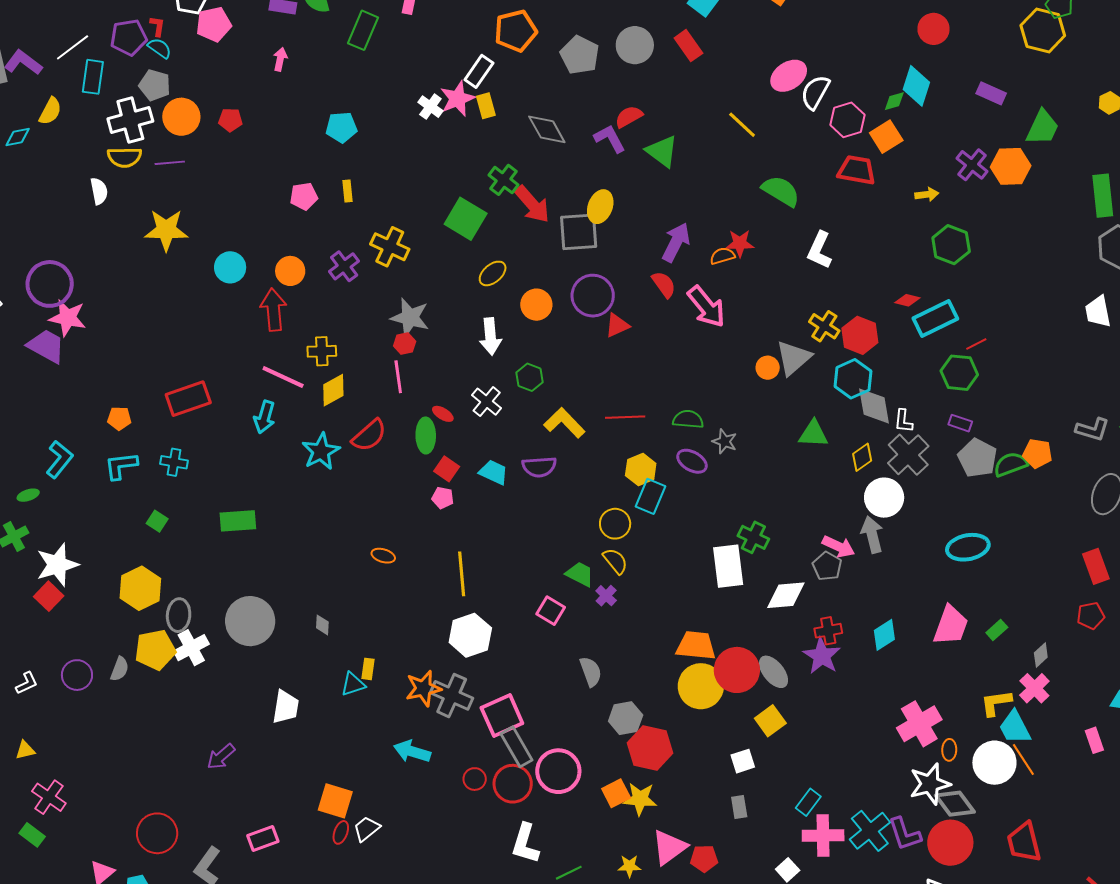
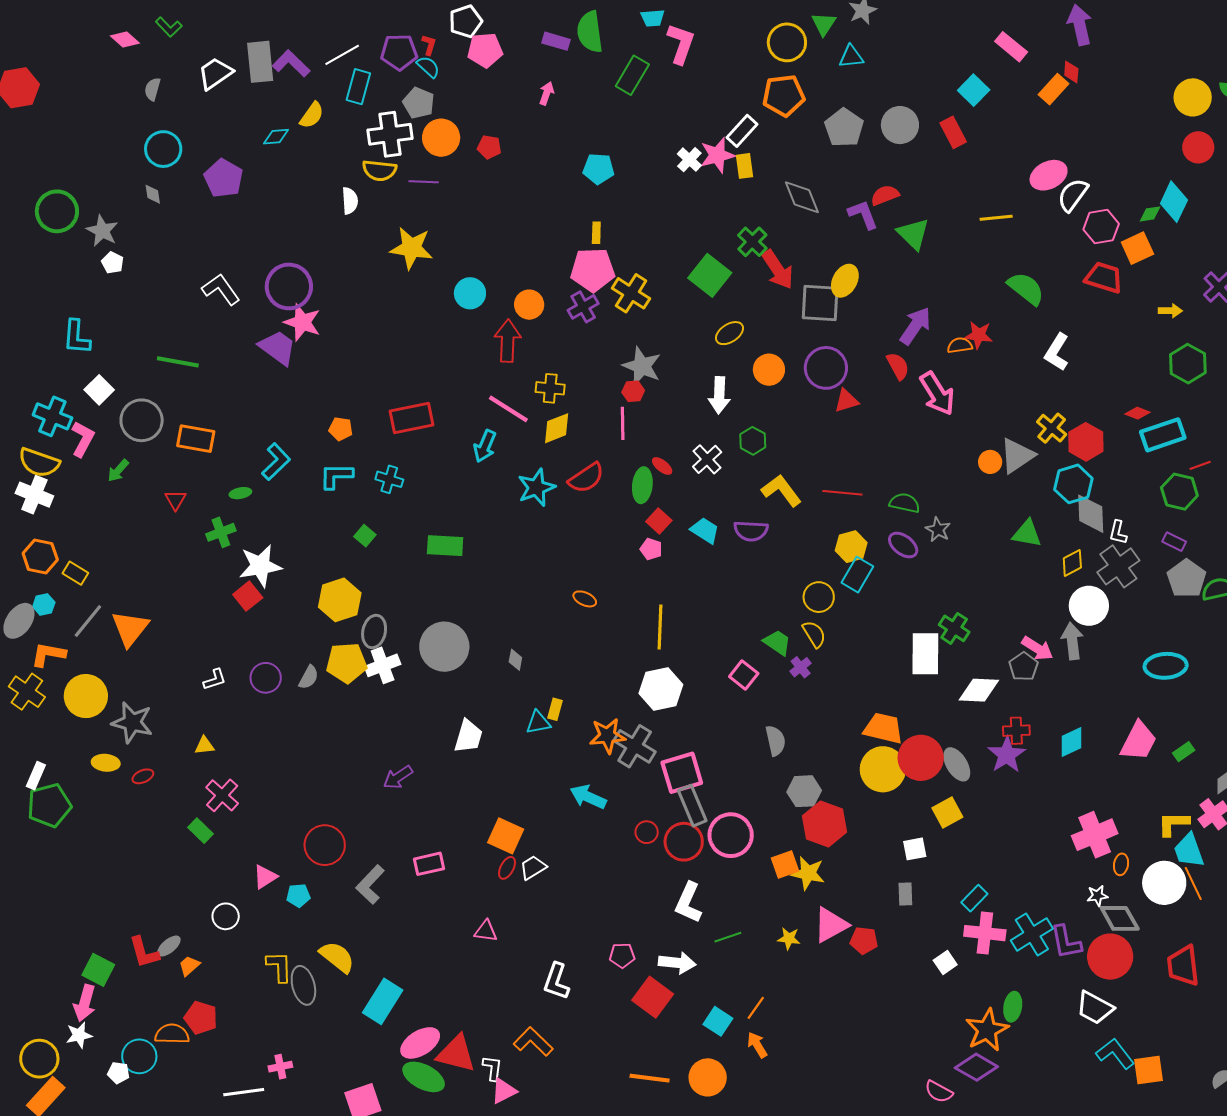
yellow line: (742, 125) -> (996, 218), turned -56
pink pentagon: (304, 196) -> (593, 270), moved, size x1.6
white star: (930, 784) -> (1097, 896), size x0.5

